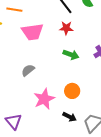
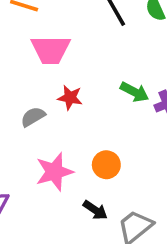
red star: (66, 28) -> (70, 98), moved
green arrow: (71, 55) -> (135, 92), moved

